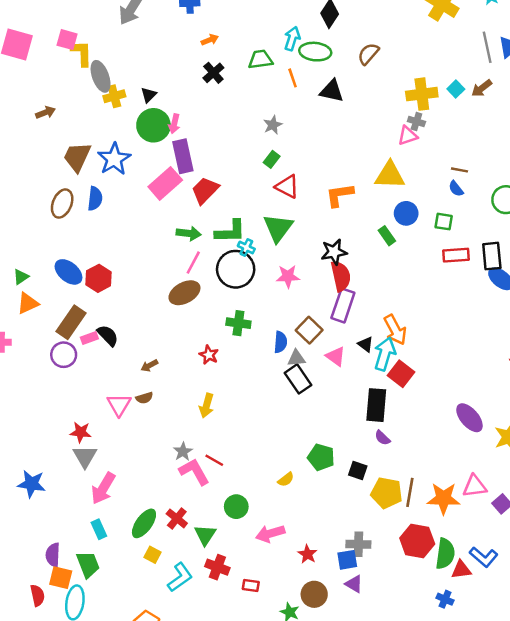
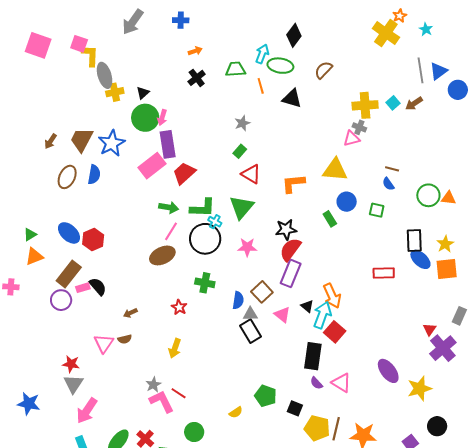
brown arrow: (45, 112) -> (51, 141), moved, turned 140
red rectangle: (456, 255) -> (384, 273), moved
red semicircle: (341, 276) -> (290, 249), turned -135
pink triangle: (475, 486) -> (341, 383), moved, turned 35

